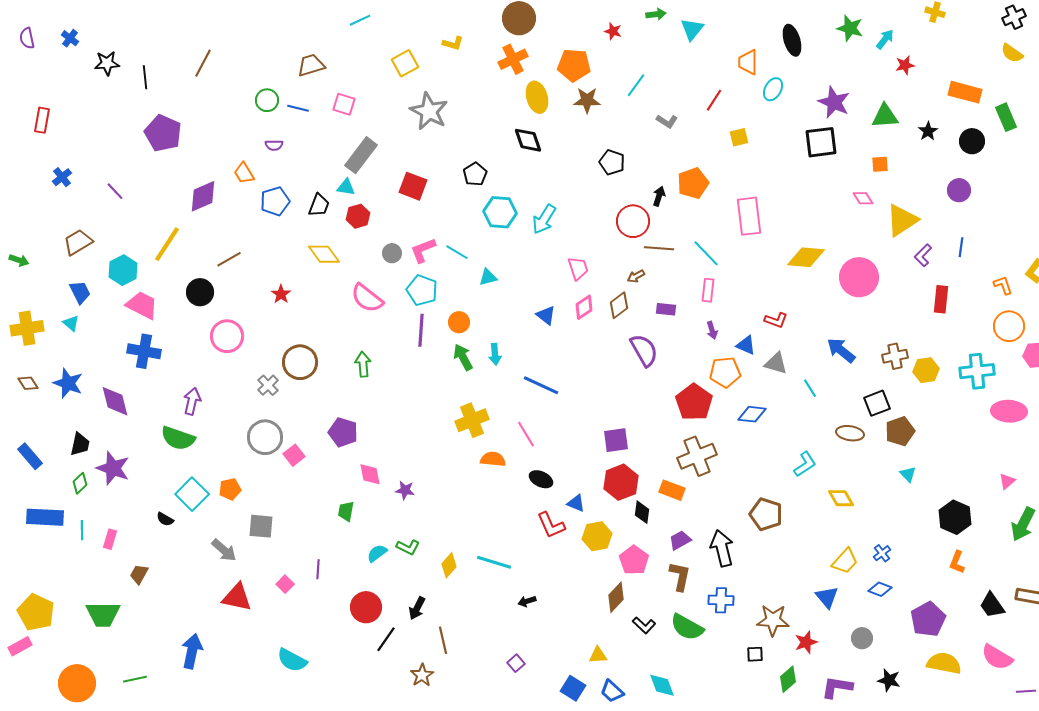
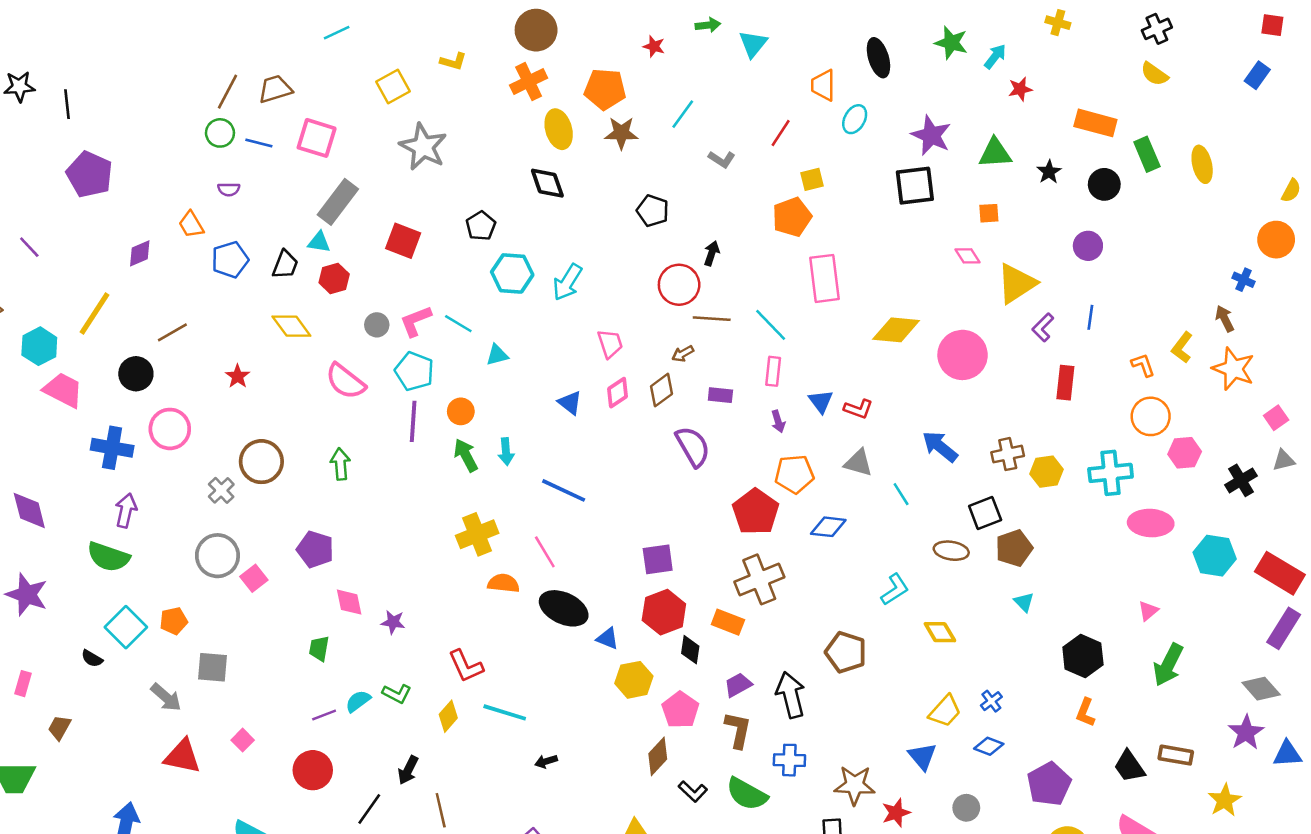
brown line: (203, 63) -> (227, 92), moved
pink square: (344, 104) -> (317, 138), size x1.4
orange pentagon: (693, 183) -> (792, 217), moved
purple diamond: (203, 196) -> (140, 253), size x0.7
blue triangle: (746, 345) -> (821, 401), moved, turned 30
blue cross: (144, 351) -> (112, 448), moved
black ellipse: (541, 479) -> (564, 608), size x1.6
red L-shape: (551, 525) -> (466, 666), moved
purple line: (318, 569) -> (324, 715), moved, turned 66
red circle: (366, 607) -> (313, 770), moved

